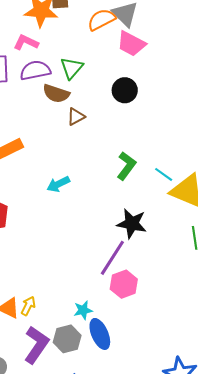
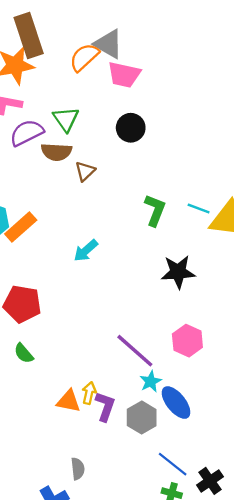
purple line: (112, 258) -> (135, 351), moved, turned -66
purple L-shape: (36, 345) -> (105, 406), moved, size x0.7

